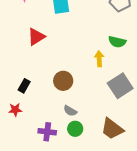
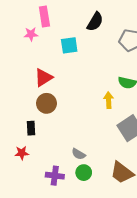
brown circle: (63, 81) -> (47, 103), moved
black rectangle: (24, 86) -> (31, 128), turned -32

